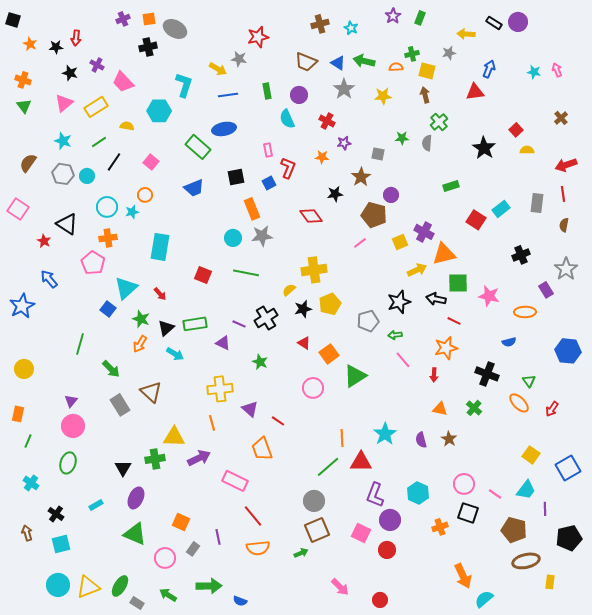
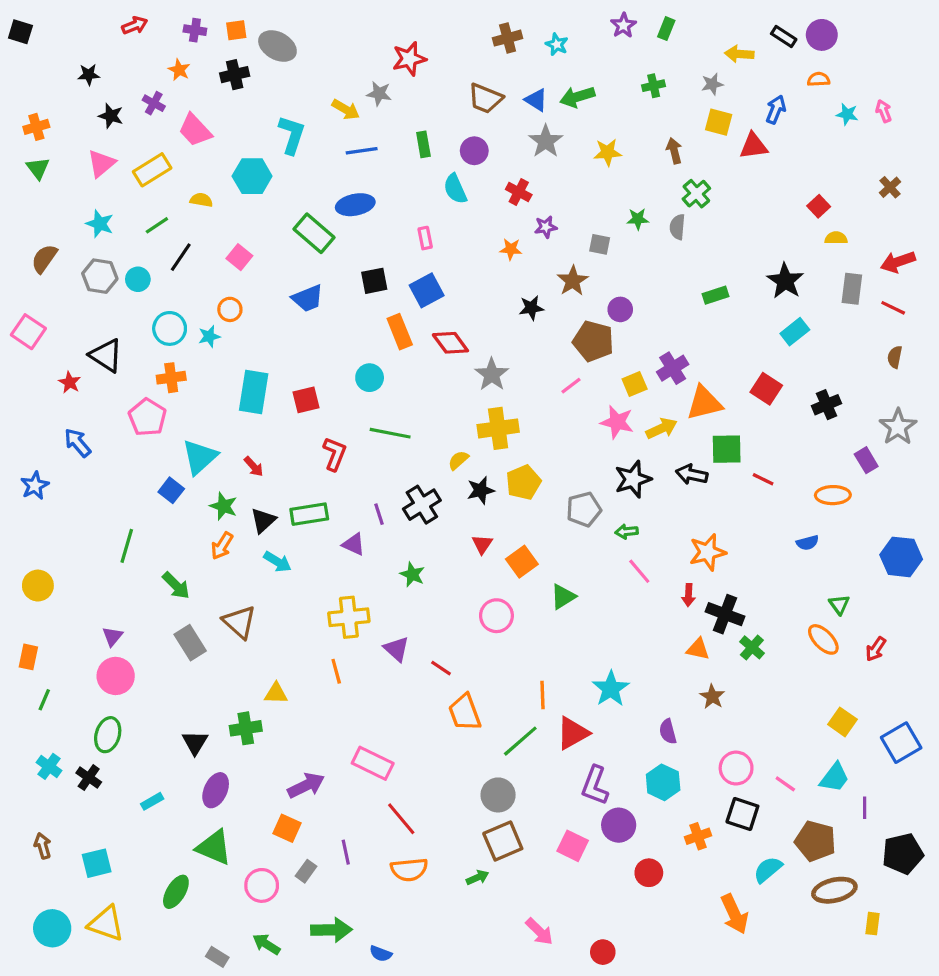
purple cross: (123, 19) -> (195, 30), turned 32
red arrow: (76, 38) -> (135, 25), moved, turned -119
orange star: (30, 44) -> (179, 70), moved
green arrow: (364, 61) -> (577, 97), turned -30
orange semicircle: (396, 67) -> (819, 79), moved
yellow square: (427, 71) -> (719, 122), moved
orange cross: (23, 80) -> (36, 127), turned -35
black star: (484, 148) -> (785, 281), moved
red L-shape: (288, 168) -> (335, 454), moved
blue square: (269, 183) -> (427, 290), size x1.5
red line: (563, 194) -> (893, 308), turned -56
gray rectangle: (537, 203) -> (852, 289), moved
red diamond: (311, 216) -> (450, 343), moved
red square: (476, 220) -> (766, 389), moved
purple cross: (424, 232) -> (673, 368), turned 30
gray star: (262, 236) -> (492, 374), moved, turned -30
red square: (203, 275) -> (306, 400), moved, turned -36
pink star: (489, 296) -> (617, 422), moved
blue star: (22, 306) -> (35, 486), size x0.7
red line: (454, 321) -> (763, 479), moved
purple line: (239, 324) -> (379, 514), turned 48
red triangle: (304, 343) -> (482, 544), turned 32
black cross: (487, 374) -> (725, 614), moved
green triangle: (355, 376) -> (563, 597), size x0.7
yellow triangle: (174, 437) -> (276, 693), size x0.7
purple semicircle: (421, 440) -> (668, 732), moved
orange trapezoid: (262, 449) -> (465, 712), moved
purple arrow: (199, 458) -> (306, 785), moved
red triangle: (361, 462) -> (573, 733), turned -30
black cross: (56, 514) -> (89, 778), moved
red circle: (387, 550) -> (649, 873), moved
cyan circle: (58, 585) -> (52, 928), moved
green ellipse: (120, 586) -> (176, 892), moved
yellow triangle: (88, 587) -> (106, 924), moved, turned 40
cyan semicircle: (484, 599) -> (768, 870), moved

